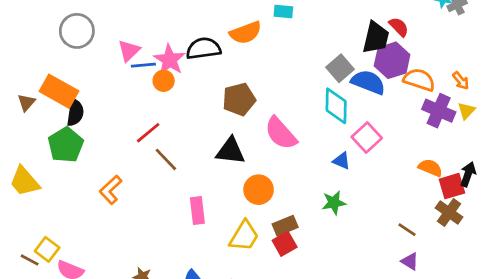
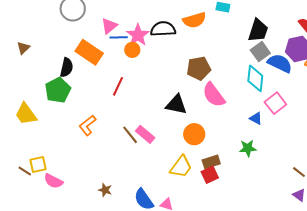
black trapezoid: (376, 38) -> (258, 30), moved
orange rectangle: (59, 91) -> (89, 52), moved
brown pentagon: (239, 99) -> (199, 68), moved
brown triangle: (26, 102) -> (23, 48), moved
red line: (148, 133) -> (118, 86), turned -30
brown line: (166, 159) -> (130, 135), moved
pink rectangle: (197, 211) -> (145, 134), moved, turned -48
yellow square: (47, 249) -> (38, 164), turned 36

